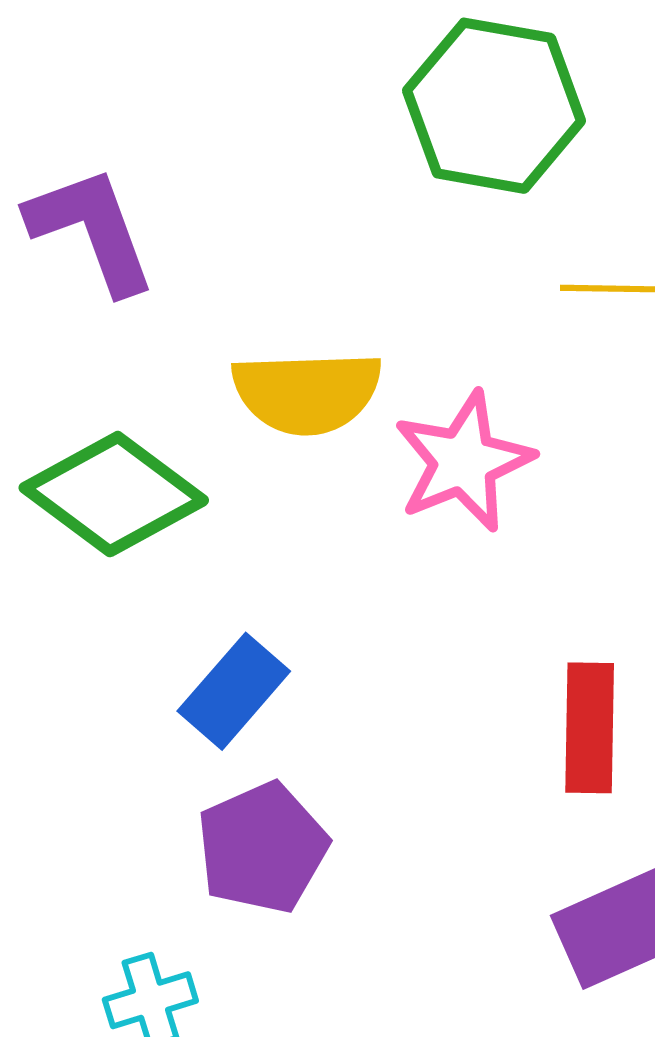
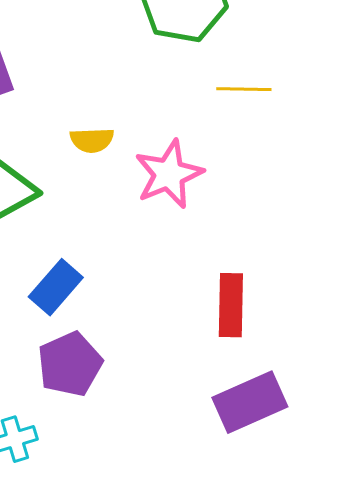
yellow semicircle: (307, 392) -> (92, 140), size x0.6

